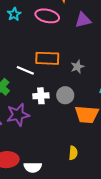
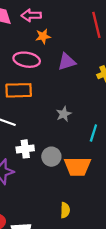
orange rectangle: (47, 58) -> (19, 90), moved
gray circle: (65, 95) -> (51, 157), moved

